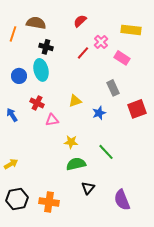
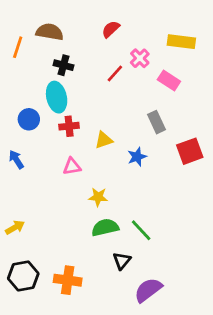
blue circle: (19, 76) -> (29, 119), moved
red cross: (37, 103) -> (69, 126), moved, turned -32
green line: (106, 152) -> (141, 230), moved
purple semicircle: (122, 200) -> (148, 290), moved, turned 75

